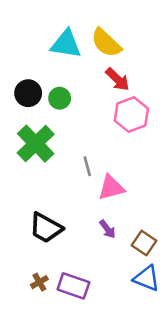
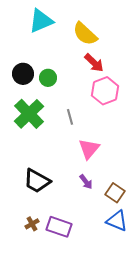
cyan triangle: (66, 44) -> (41, 21), moved, turned -32
gray line: (87, 166) -> (70, 117), moved
pink triangle: (111, 188) -> (89, 149), turned -35

